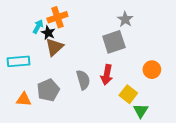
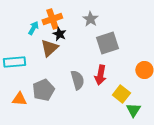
gray star: (125, 19) -> (90, 19), moved
black star: (48, 33) -> (59, 34), moved

